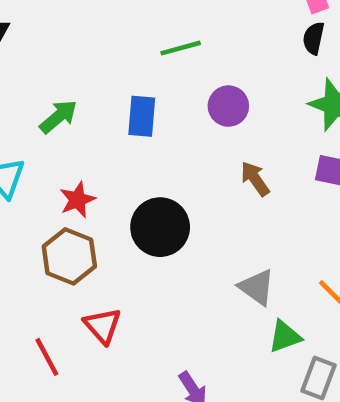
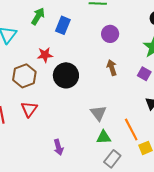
blue rectangle: (142, 116) -> (63, 25), moved
green arrow: (58, 117) -> (38, 16), turned -36
red star: (77, 200) -> (45, 55), moved

